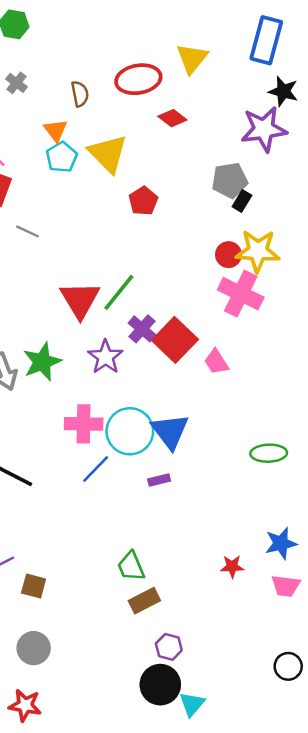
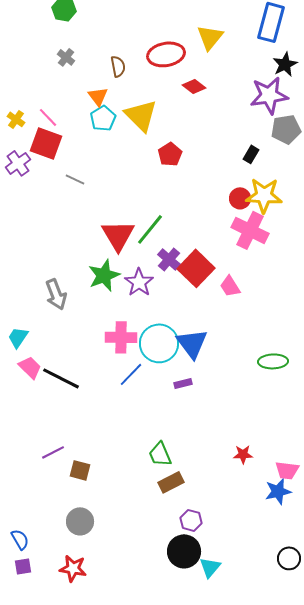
black star: (283, 91) -> (285, 64), turned 30
gray pentagon: (230, 180) -> (286, 129), moved
green star: (42, 362) -> (104, 275), moved
blue star: (281, 543) -> (278, 491), moved
black circle: (288, 666) -> (289, 558), moved

